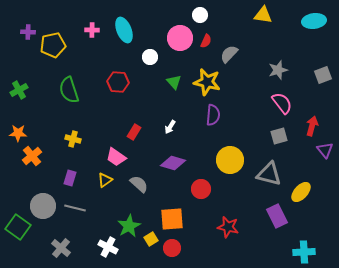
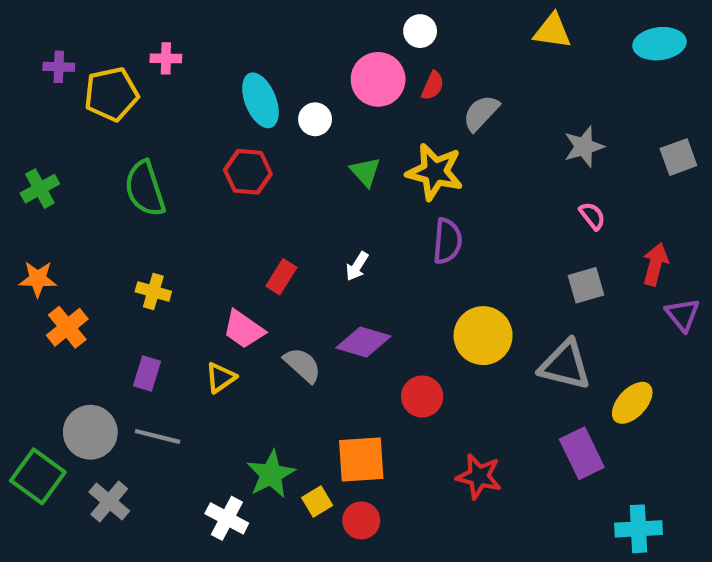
pink cross: (92, 30) -> (166, 58), moved
cyan ellipse: (124, 30) -> (260, 100), moved
pink semicircle: (282, 103) -> (592, 216), size x0.6
gray semicircle: (139, 184) -> (302, 365), moved
gray cross: (61, 248) -> (109, 502), moved

